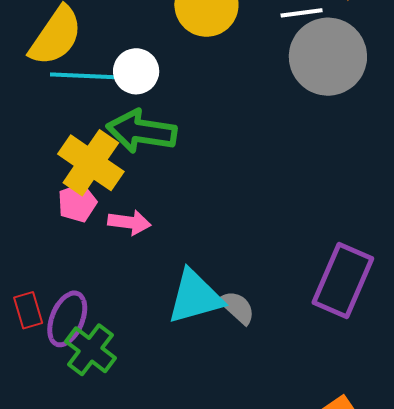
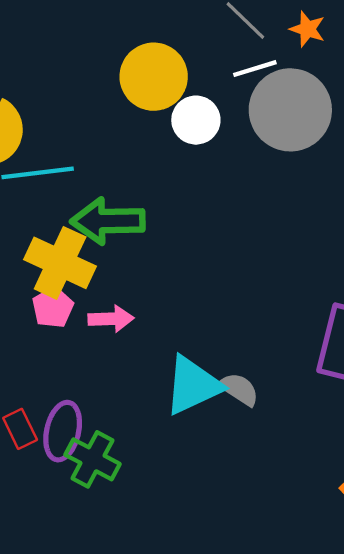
white circle: (136, 71) -> (196, 120), moved

